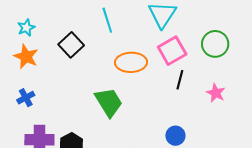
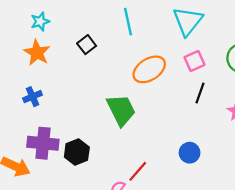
black square: (71, 45) -> (87, 45), size x0.7
pink square: (172, 51) -> (195, 61), size x0.7
orange ellipse: (131, 62) -> (149, 69), turned -36

